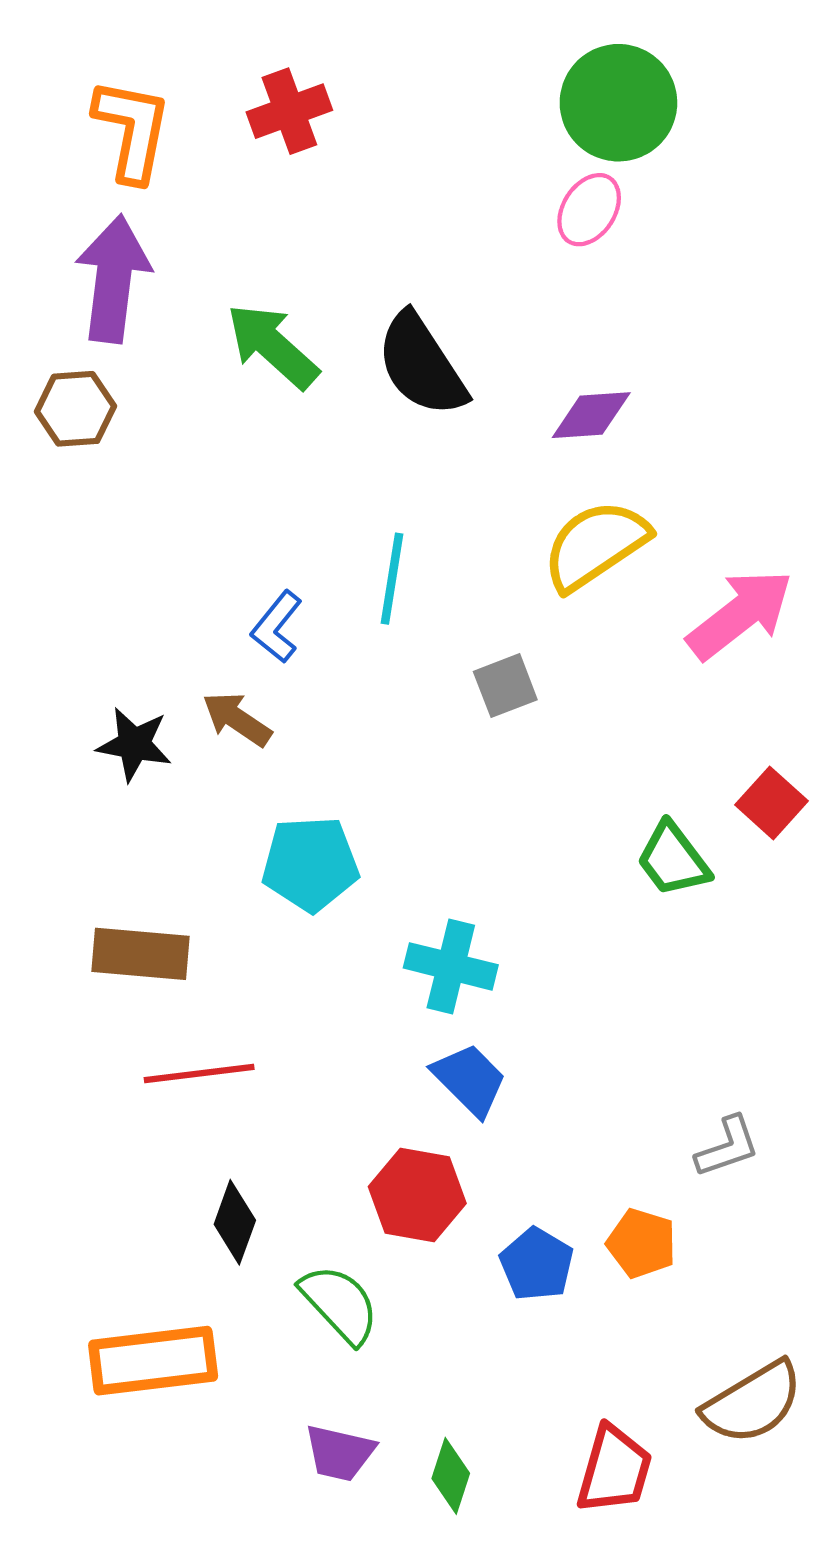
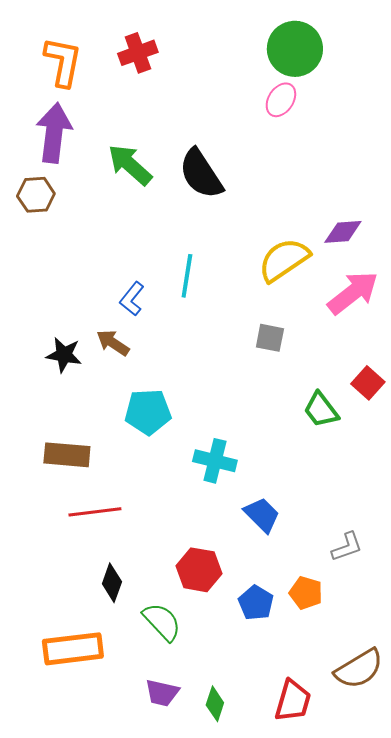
purple diamond: (591, 415) -> (343, 232), moved
gray square: (505, 686) -> (270, 338), moved, turned 32
blue trapezoid: (470, 1080) -> (262, 515), moved

